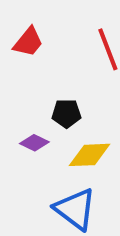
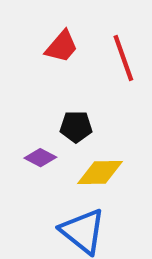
red trapezoid: (28, 42) -> (62, 46), moved

